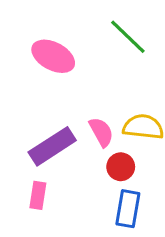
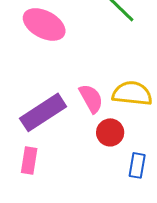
blue rectangle: (128, 209) -> (137, 165), moved, size x0.7

